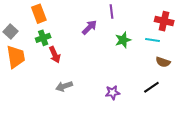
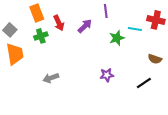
cyan line: (152, 40) -> (135, 29), moved
red arrow: (55, 55) -> (59, 23), moved
gray arrow: (64, 86) -> (51, 78), moved
purple star: (113, 93) -> (107, 75), moved

